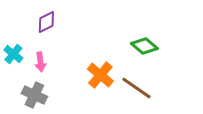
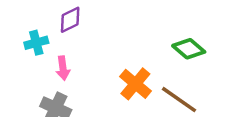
cyan cross: (13, 54) -> (36, 43), moved, turned 36

